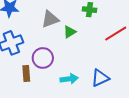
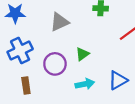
green triangle: (70, 32) -> (82, 54), moved
brown rectangle: (26, 73) -> (26, 86), moved

